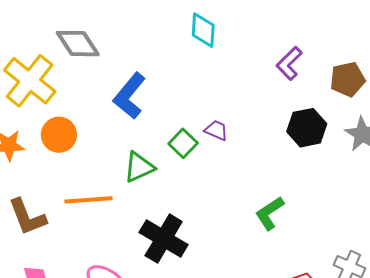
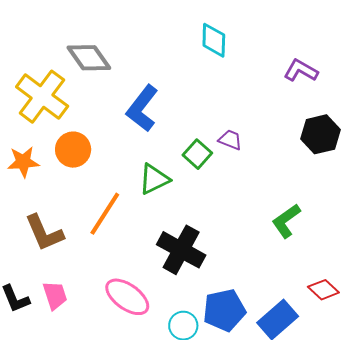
purple L-shape: (289, 63) -> (301, 71), turned 76
orange line: (89, 200) -> (105, 214), turned -51

